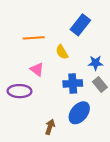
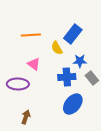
blue rectangle: (80, 25) -> (73, 34), moved
blue star: (96, 63) -> (80, 61), moved
brown arrow: (50, 127) -> (26, 117), moved

